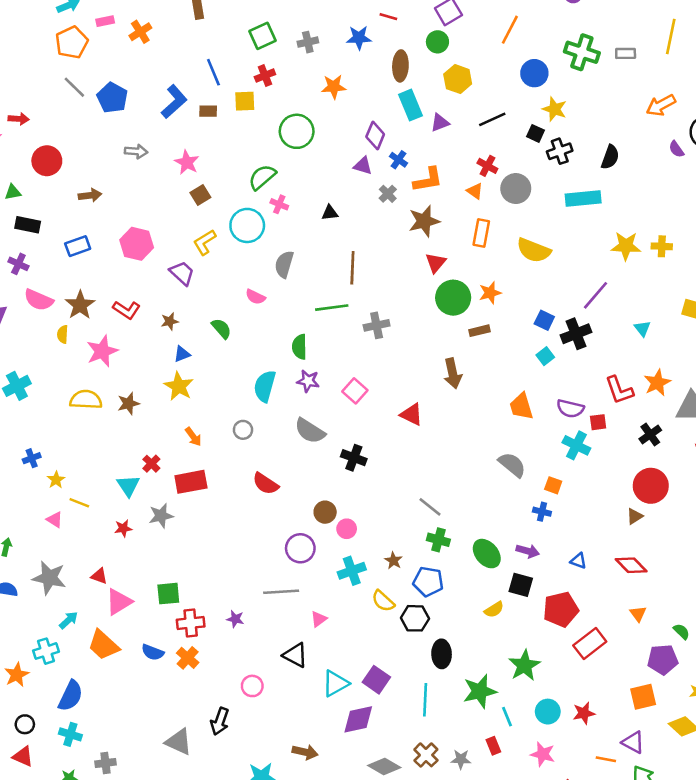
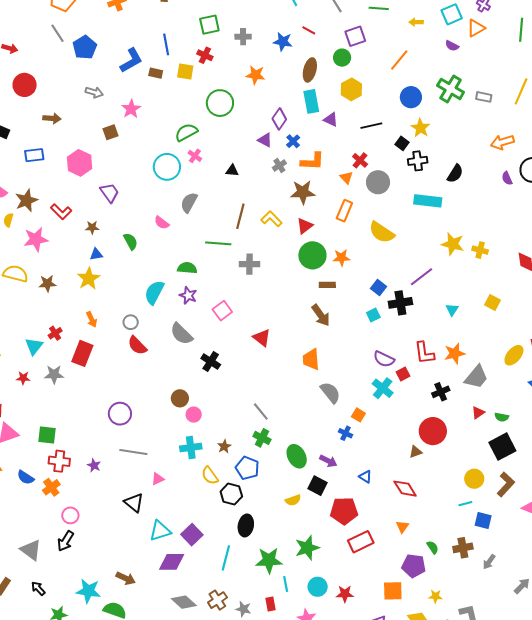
red cross: (265, 76) -> (205, 55), turned 35
purple triangle: (440, 123) -> (331, 120), turned 35
brown square: (200, 195) -> (110, 132), moved
yellow L-shape: (205, 242) -> (271, 219), moved, turned 65
green semicircle: (300, 347) -> (187, 268), turned 84
brown arrow: (453, 373) -> (321, 315), moved, turned -35
orange trapezoid: (521, 406) -> (311, 359), moved
red square: (598, 422) -> (403, 374), turned -32
red rectangle: (191, 482) -> (82, 353), turned -70
red semicircle: (266, 484) -> (137, 345), moved
purple circle: (300, 548) -> (120, 414), moved
pink circle: (252, 686) -> (70, 515), moved

